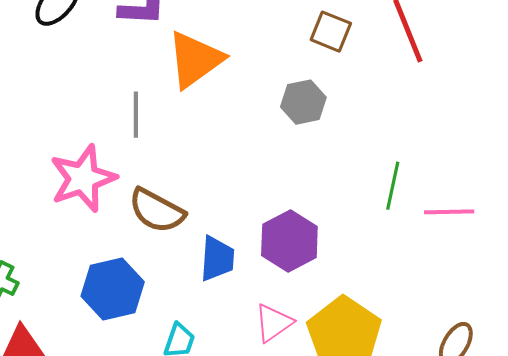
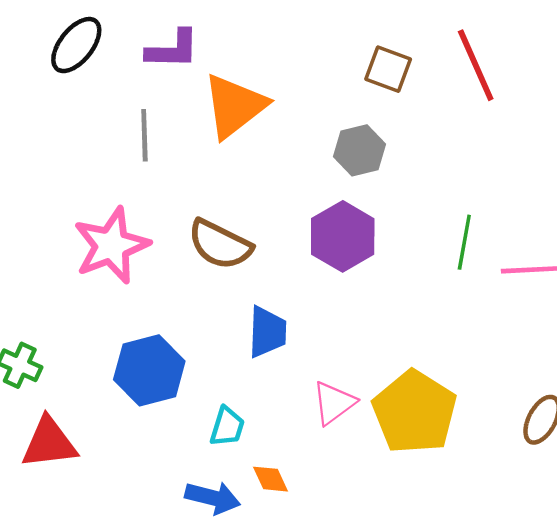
gray line: (136, 115) -> (144, 135), moved
brown semicircle: (157, 211) -> (220, 244), moved
purple hexagon: (289, 241) -> (343, 236), moved

